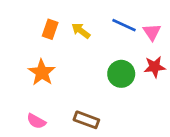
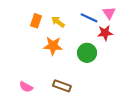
pink triangle: (152, 32) -> (109, 13), moved
red star: (155, 67) -> (105, 33), moved
orange star: (42, 72) -> (53, 46), moved, turned -30

